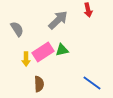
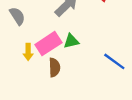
blue line: (92, 83) -> (114, 61), moved
brown semicircle: (39, 84) -> (54, 67), moved

